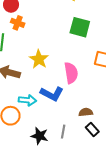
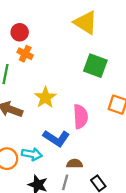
cyan arrow: (27, 100) -> (32, 154), moved
brown semicircle: (86, 112) -> (75, 164), moved

